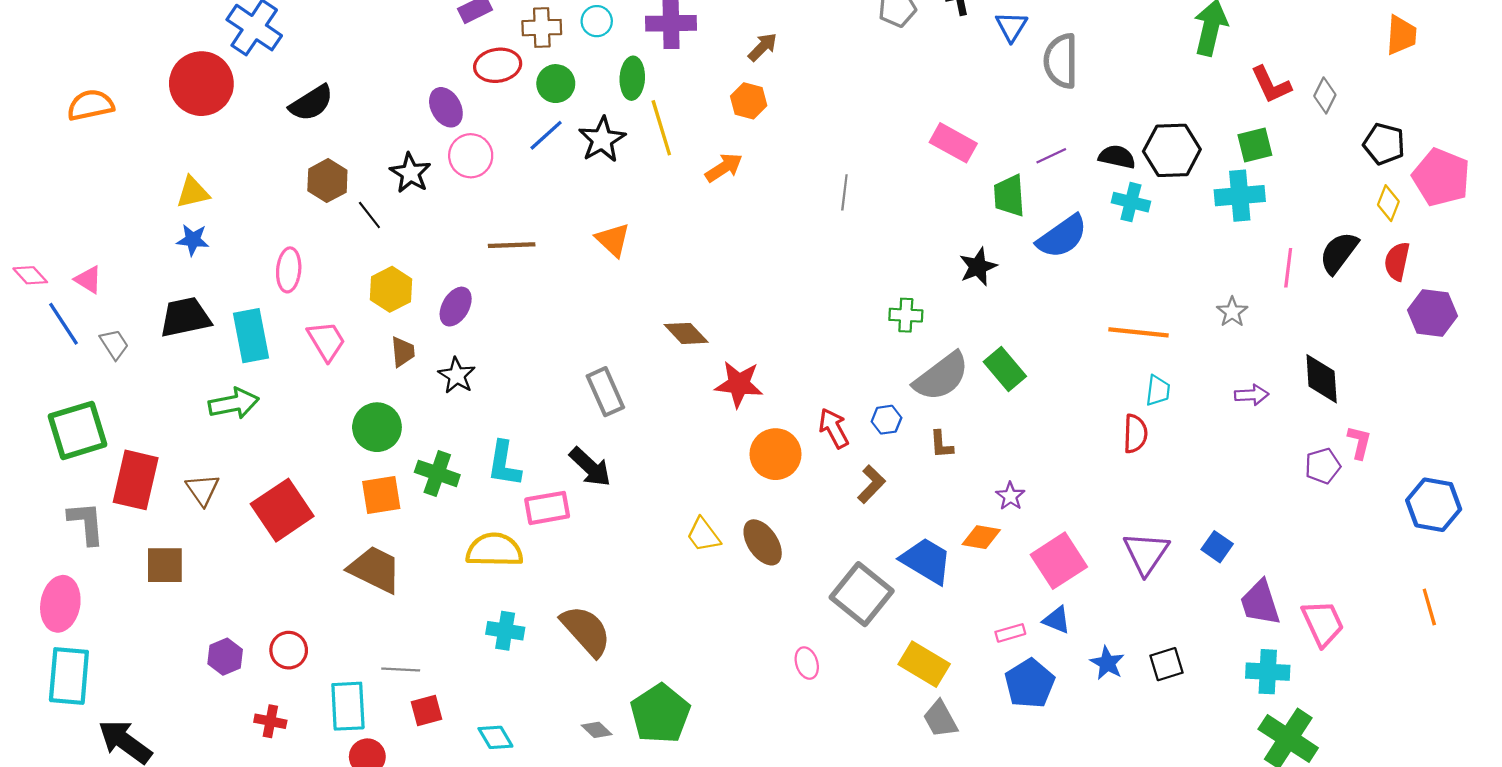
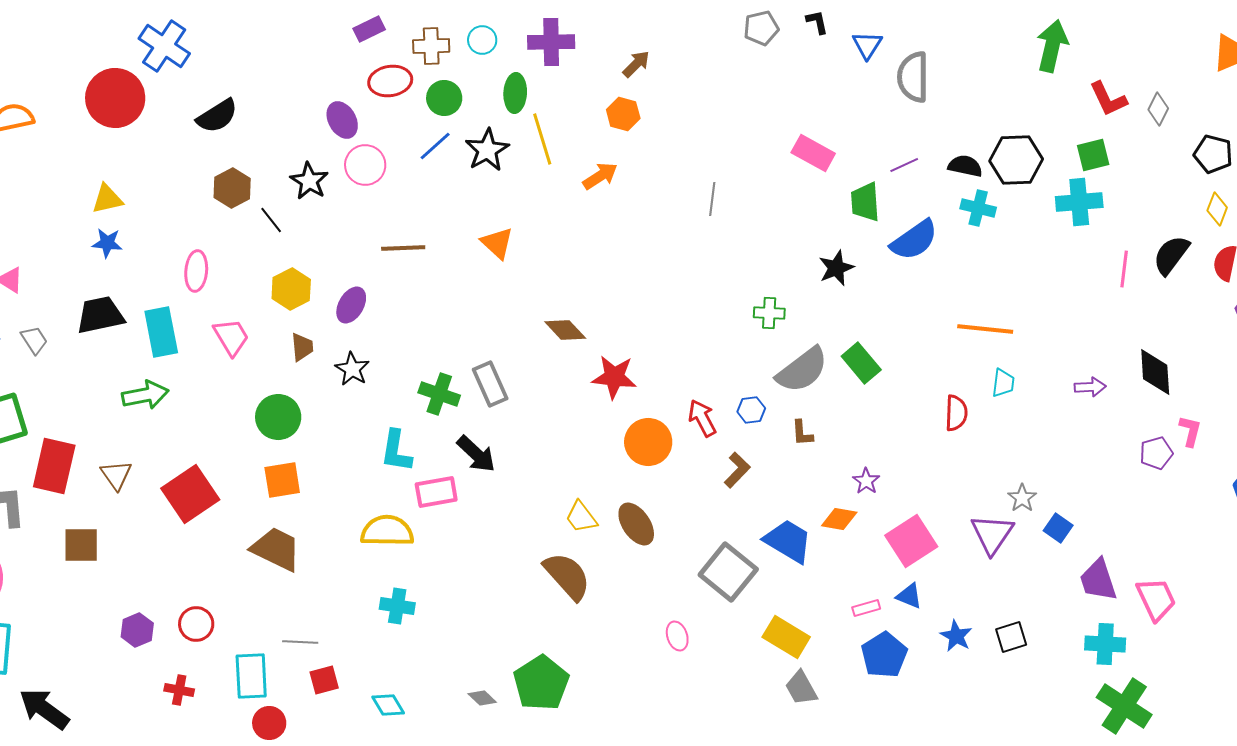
gray star: (1232, 312) -> (1022, 498), moved
red semicircle: (1135, 434) -> (956, 413), moved
green cross: (437, 473) -> (439, 394), moved
brown semicircle: (586, 631) -> (567, 576), moved

